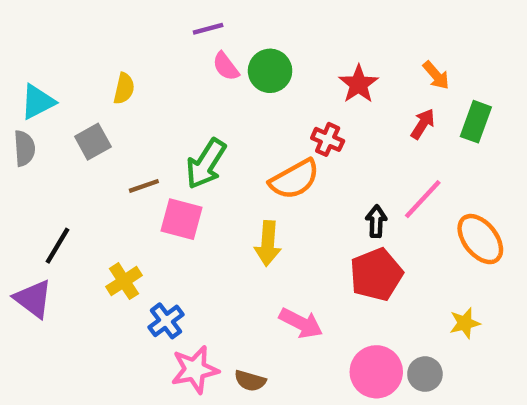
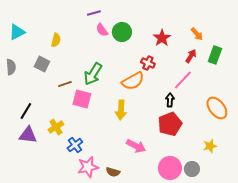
cyan triangle: (38, 102) -> (17, 32), moved
gray square: (93, 142) -> (42, 64), turned -35
pink line: (423, 199) -> (183, 80), moved
purple triangle: (33, 299) -> (28, 135), moved, turned -30

